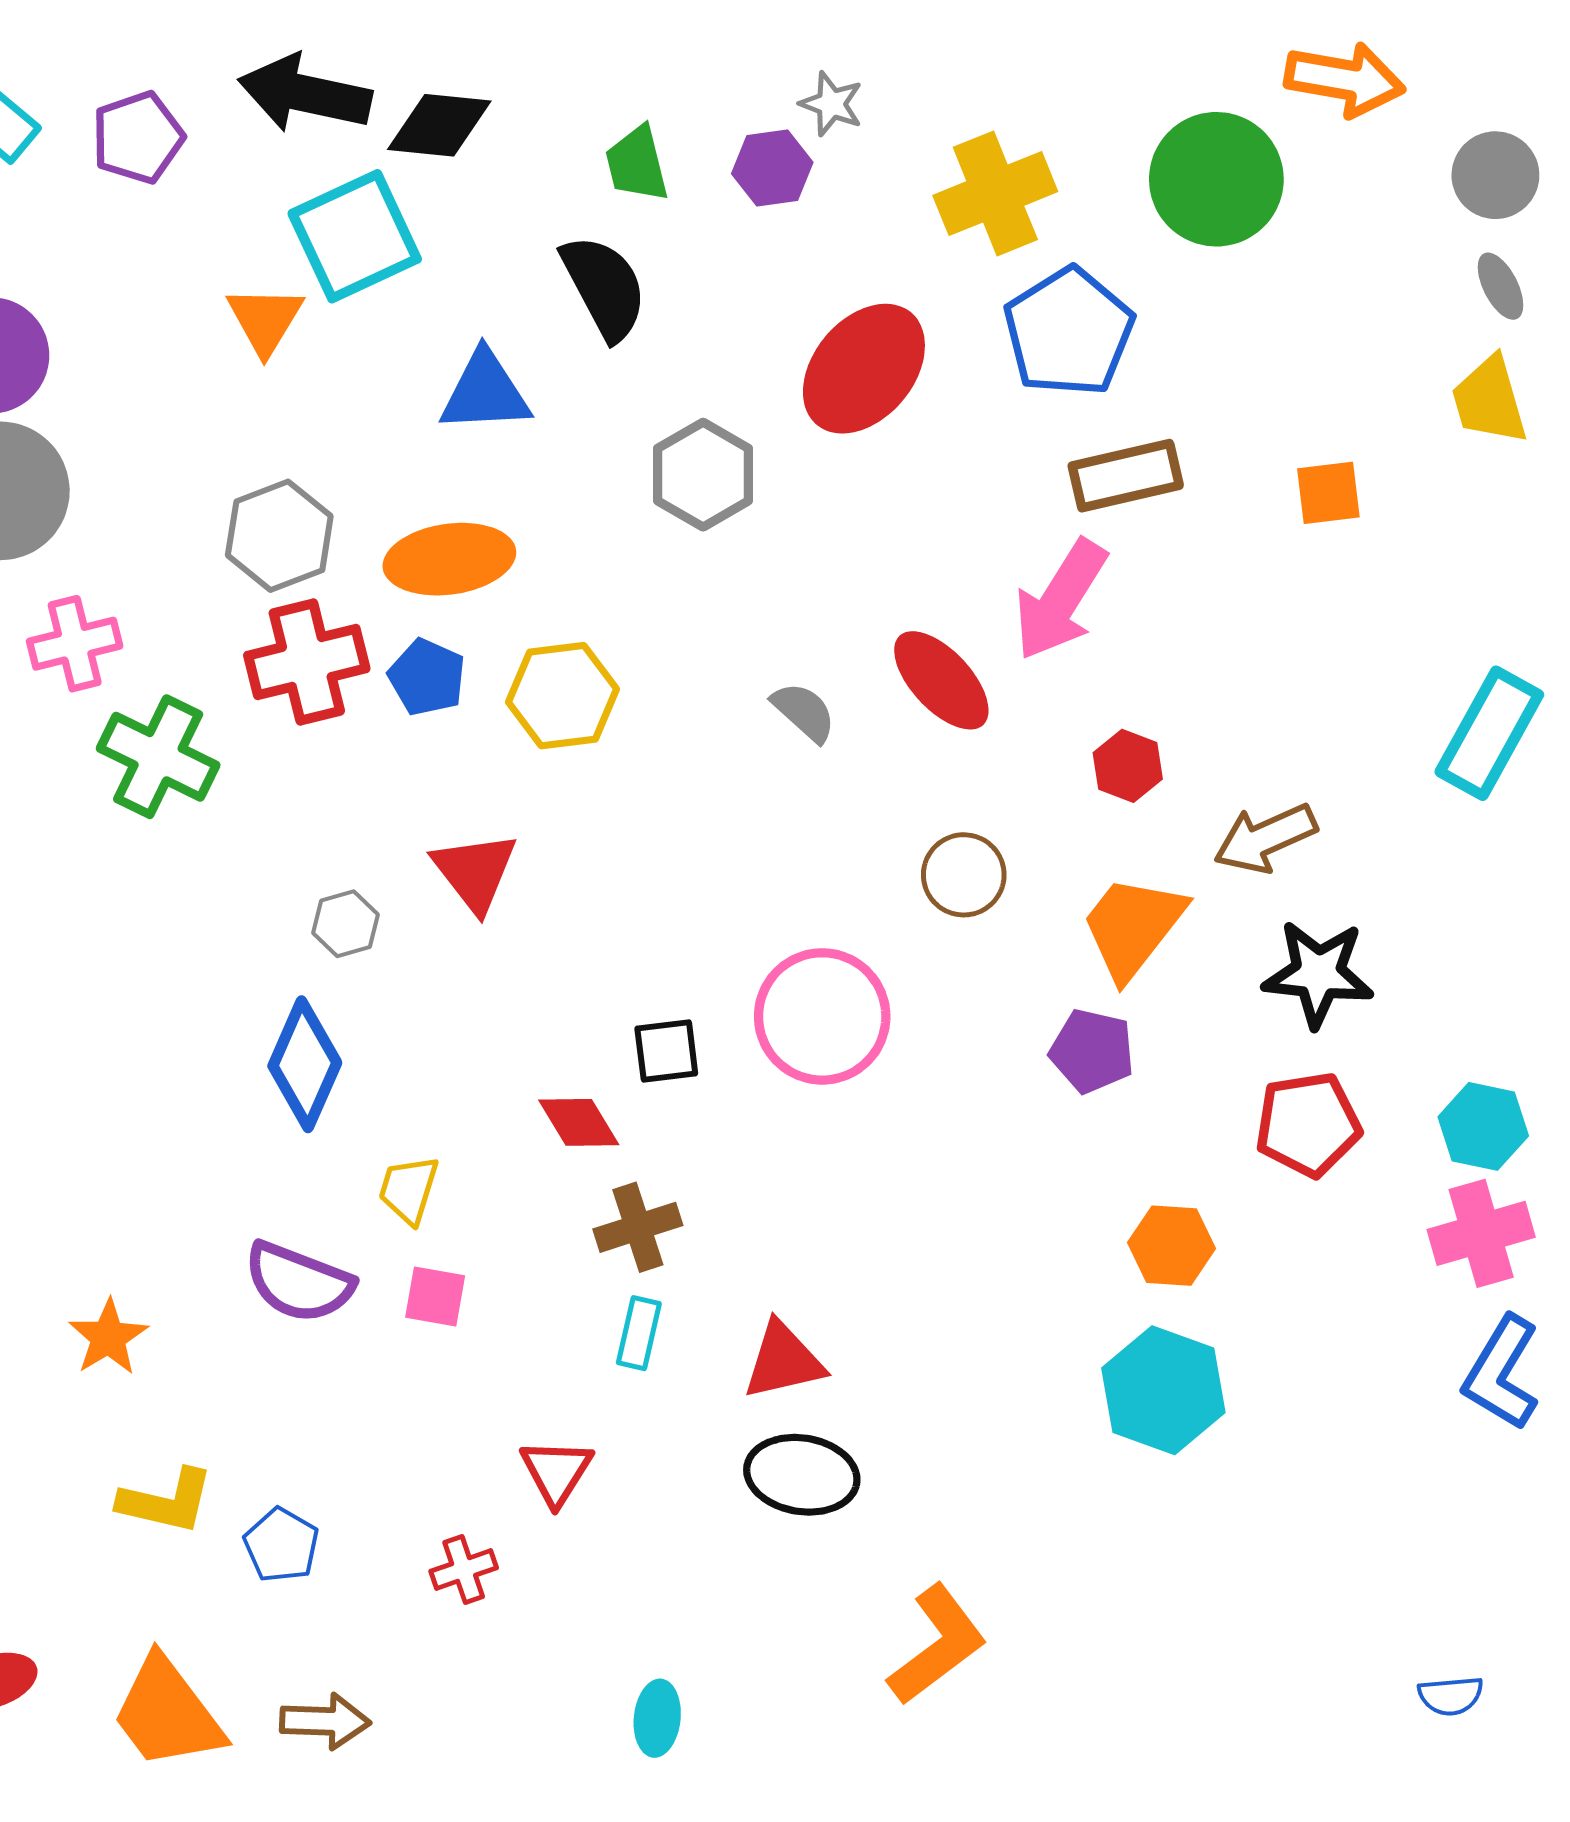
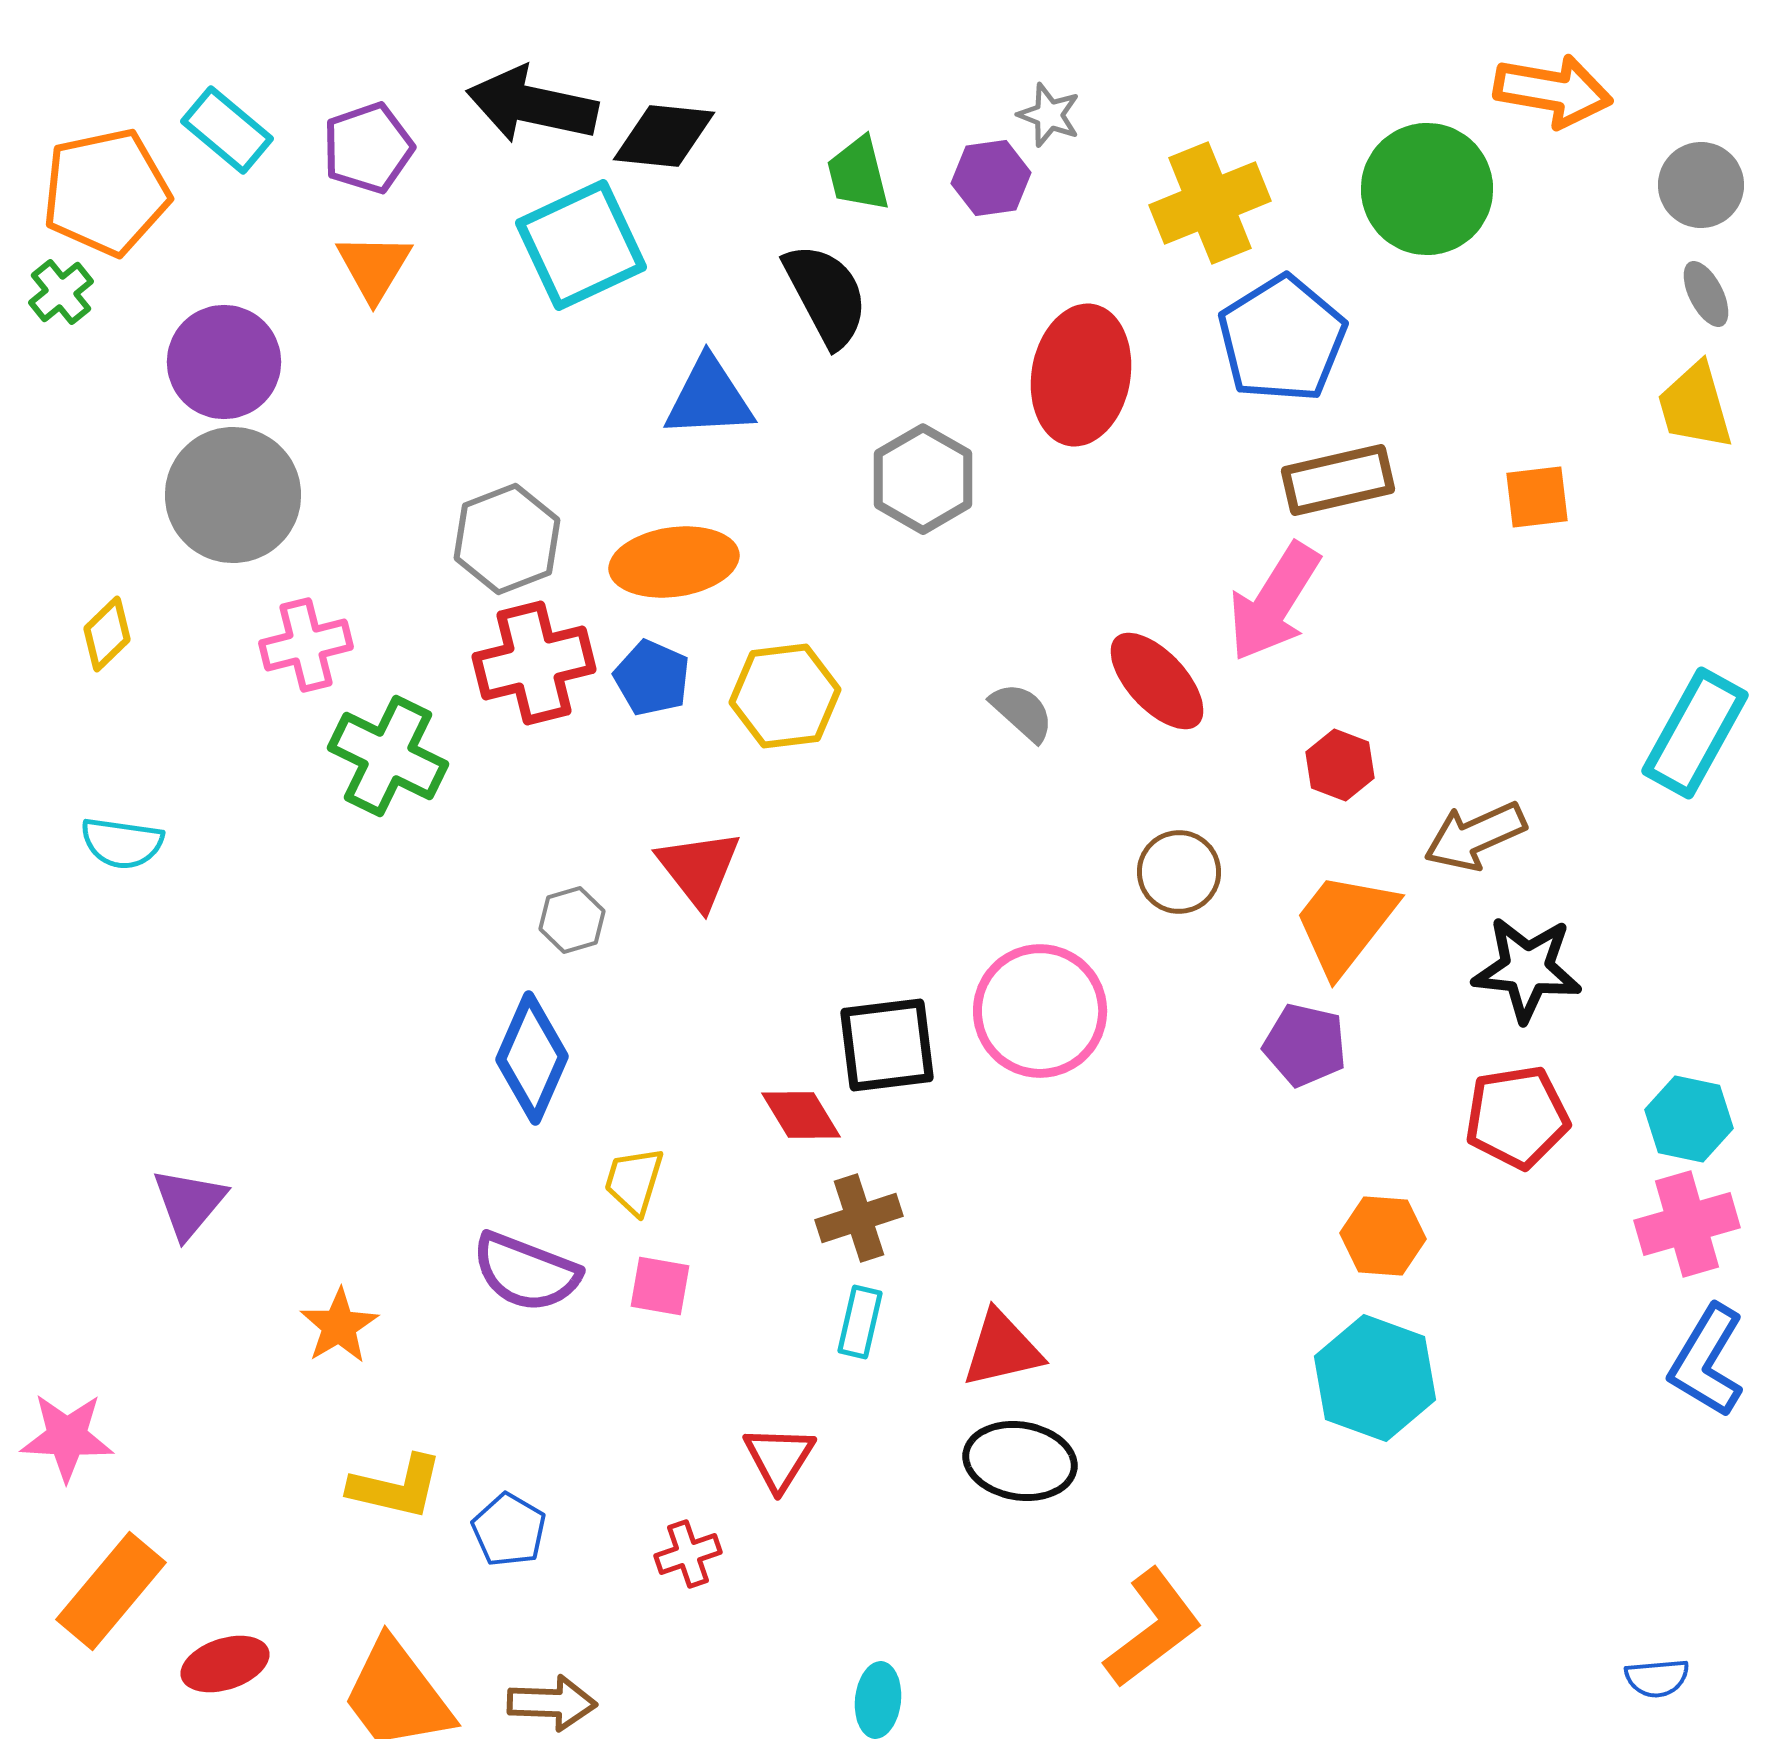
orange triangle: (265, 320) -> (374, 267), moved
red ellipse: (864, 369) -> (1081, 375), turned -30
black square: (666, 1051) -> (887, 1045), size x1.5

